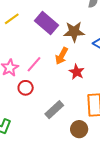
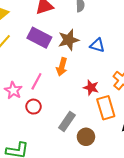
red star: (77, 72) -> (91, 88), moved
brown circle: (79, 129) -> (86, 137), moved

